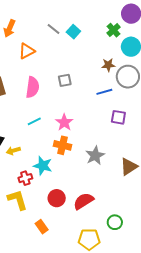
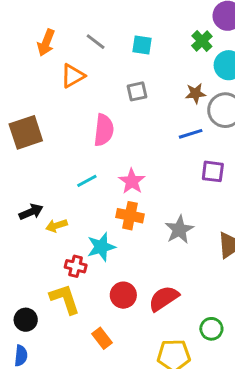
gray line: (54, 29) -> (96, 42), moved
cyan square: (73, 32) -> (142, 45), turned -32
gray square: (65, 80) -> (137, 91), moved
pink semicircle: (32, 87) -> (104, 130), moved
cyan star: (43, 166) -> (101, 247), turned -30
red cross: (25, 178) -> (76, 266), turned 32

